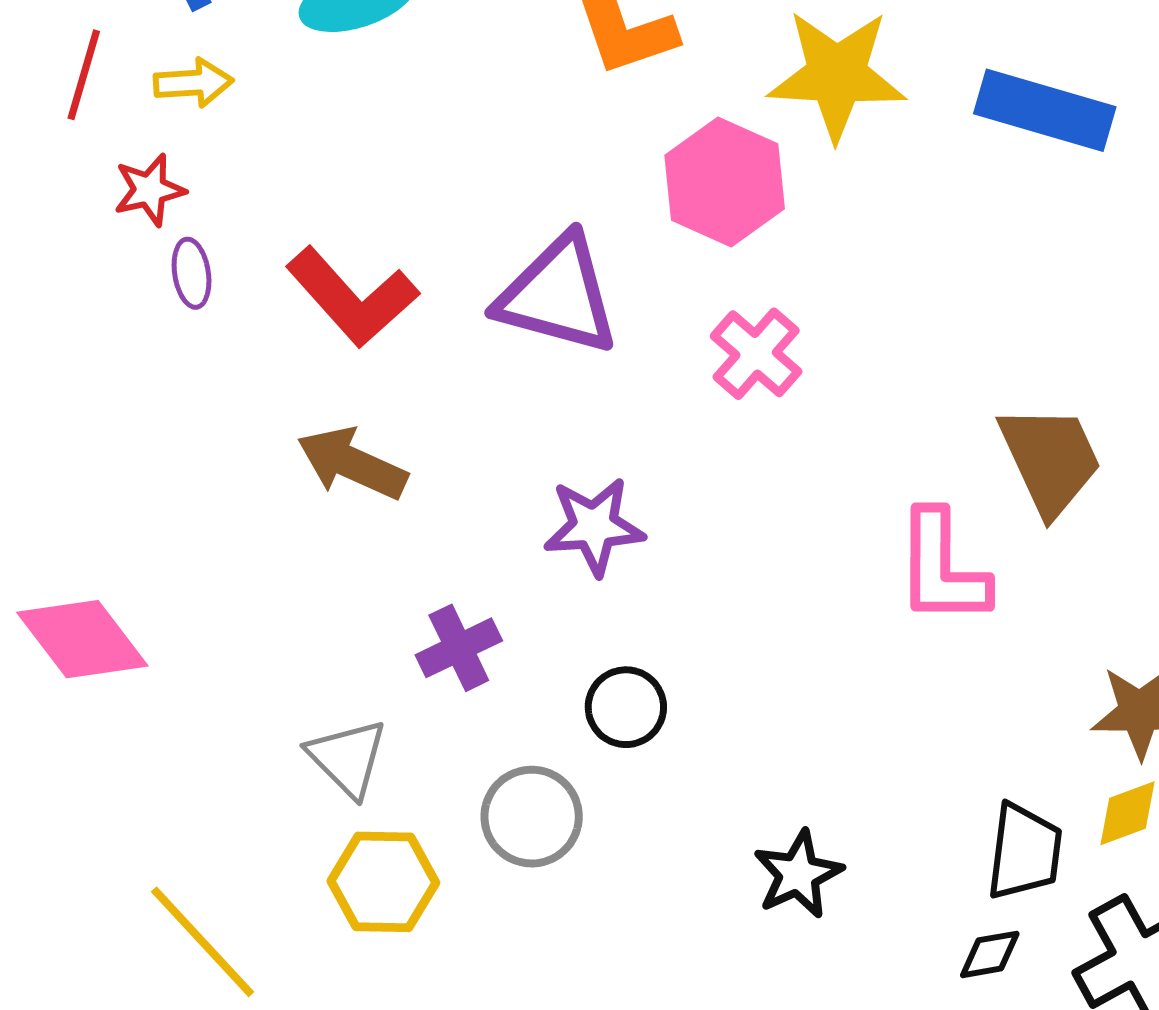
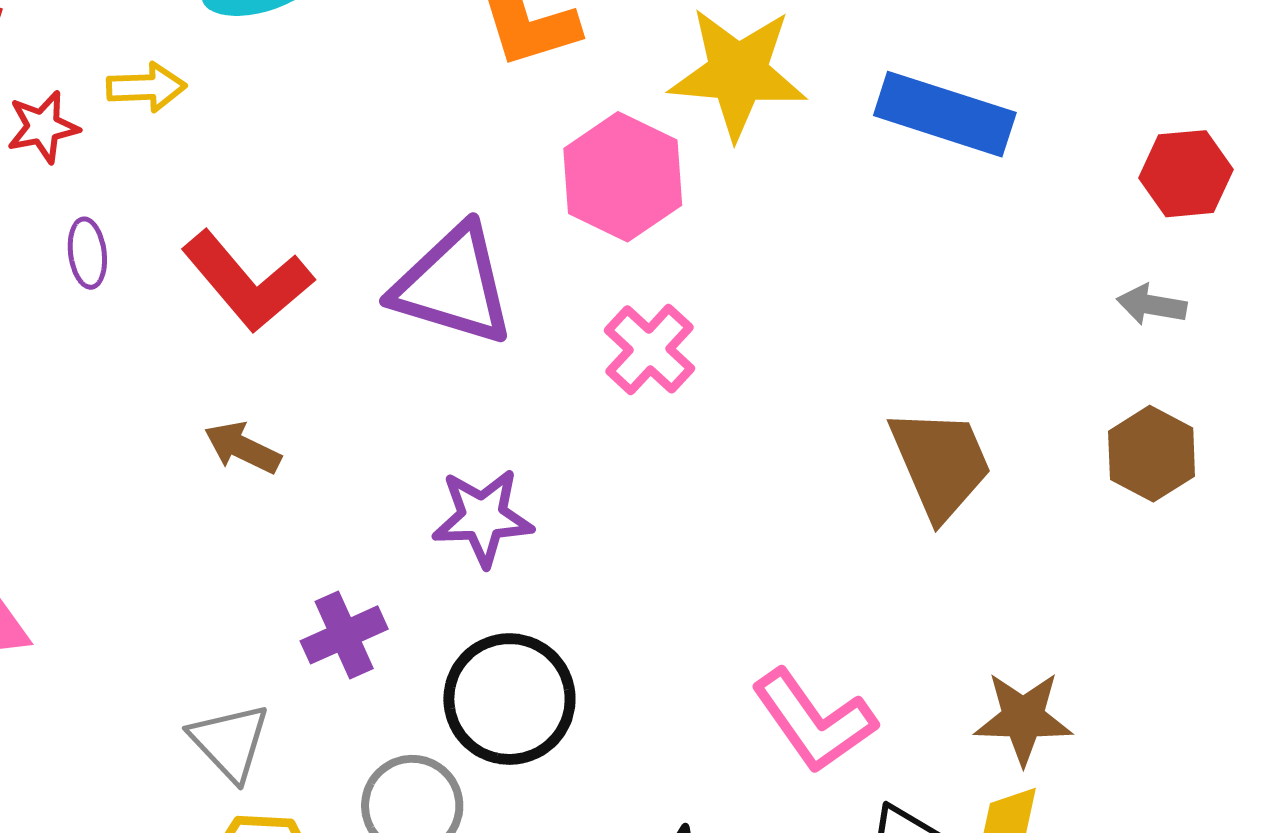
yellow arrow: (193, 83) -> (146, 87), moved
red star: (149, 190) -> (43, 127), moved
brown arrow: (352, 463) -> (242, 448), size x0.7
pink L-shape: (942, 568) -> (814, 721), moved, turned -37
black circle: (626, 707) -> (509, 699), size x1.6

